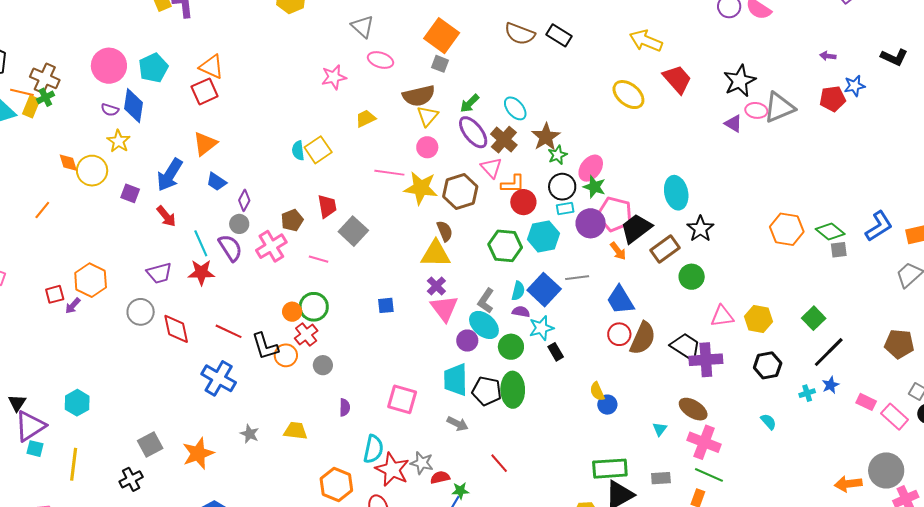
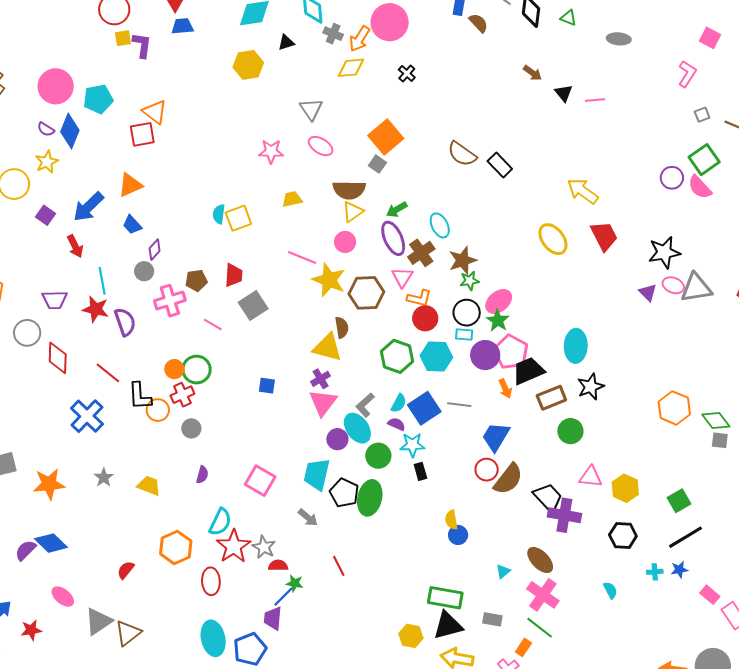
purple semicircle: (230, 248) -> (125, 322), moved
blue trapezoid: (620, 300) -> (496, 437), turned 48

